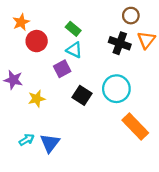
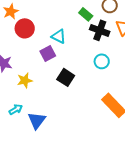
green rectangle: (73, 29) -> (86, 14), moved
cyan circle: (116, 89) -> (102, 61), moved, size x0.6
cyan arrow: (27, 140) -> (16, 109), moved

